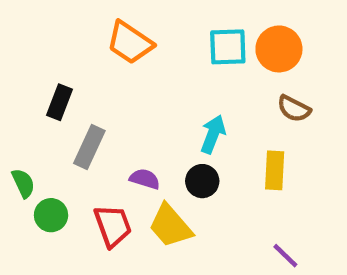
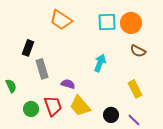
gray rectangle: (89, 147) -> (42, 69), turned -42
yellow rectangle: (275, 170) -> (135, 89), moved, turned -30
black circle: (202, 181) -> (111, 115), moved
green circle: (51, 215) -> (31, 109), moved

